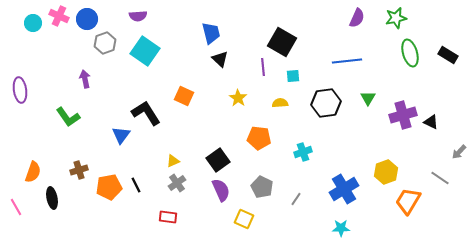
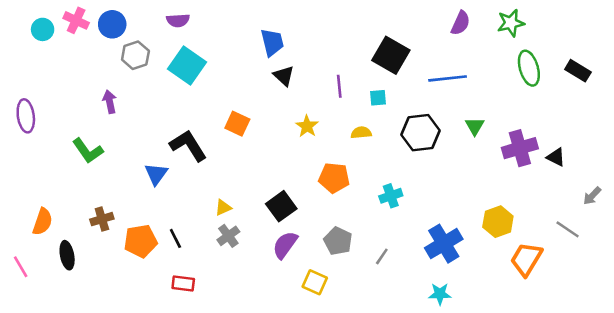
black square: (282, 42) -> (391, 55), moved
purple semicircle: (221, 190) -> (285, 245), turned -120
red rectangle: (168, 217) -> (183, 284), moved

